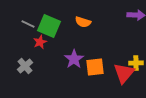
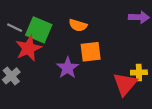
red star: (40, 42) -> (28, 48), size x1.6
orange square: (95, 67) -> (91, 52), moved

